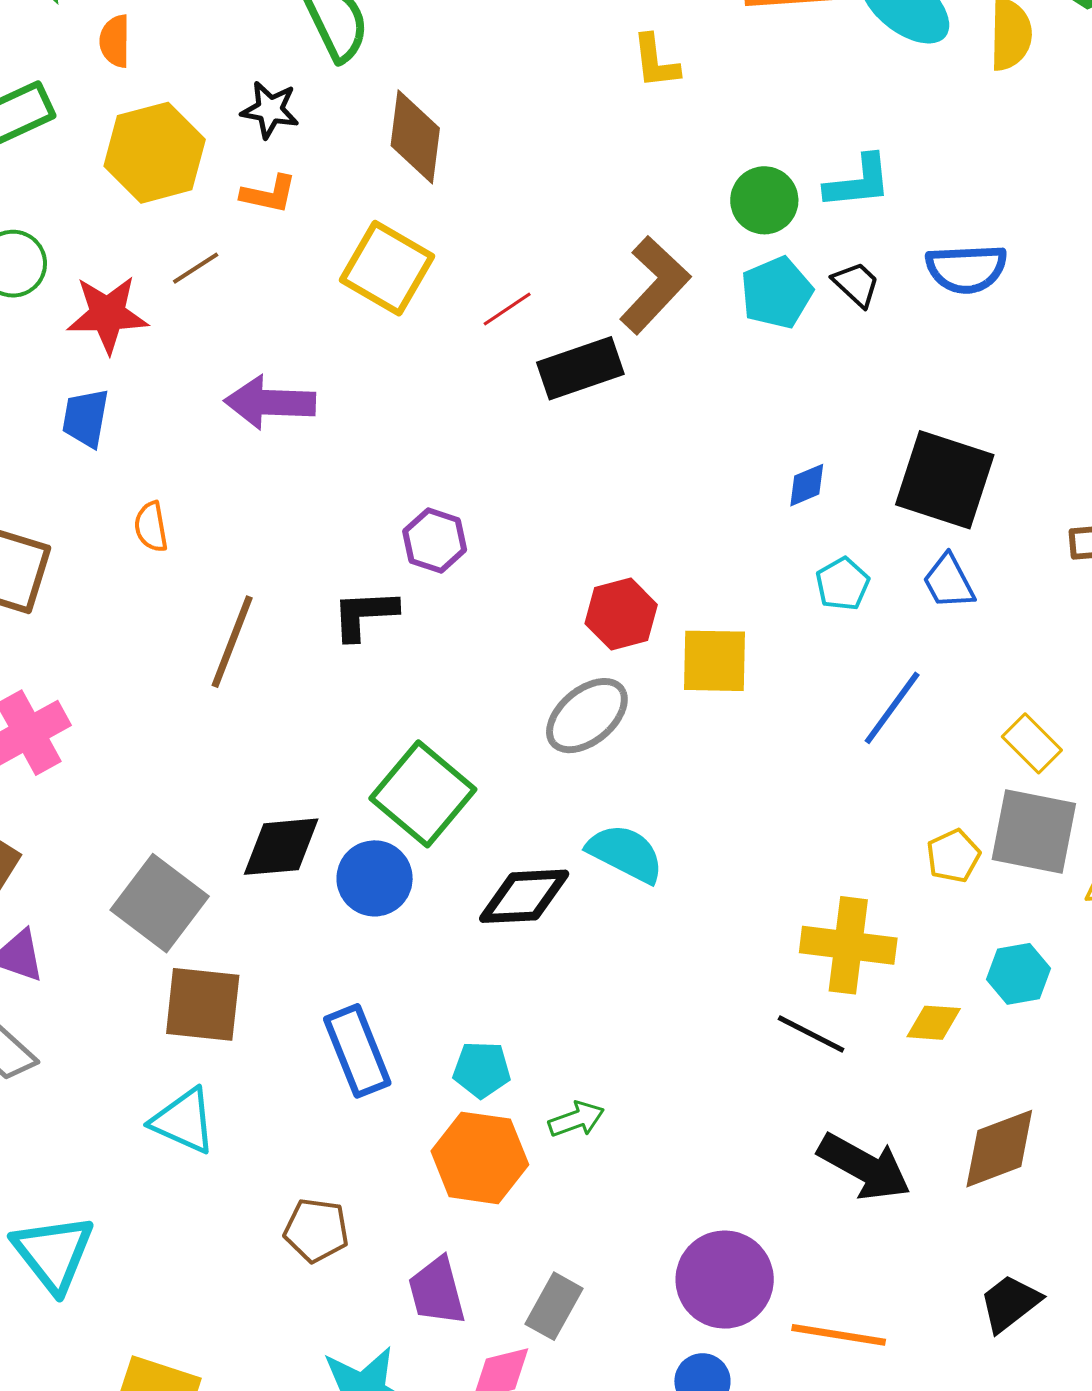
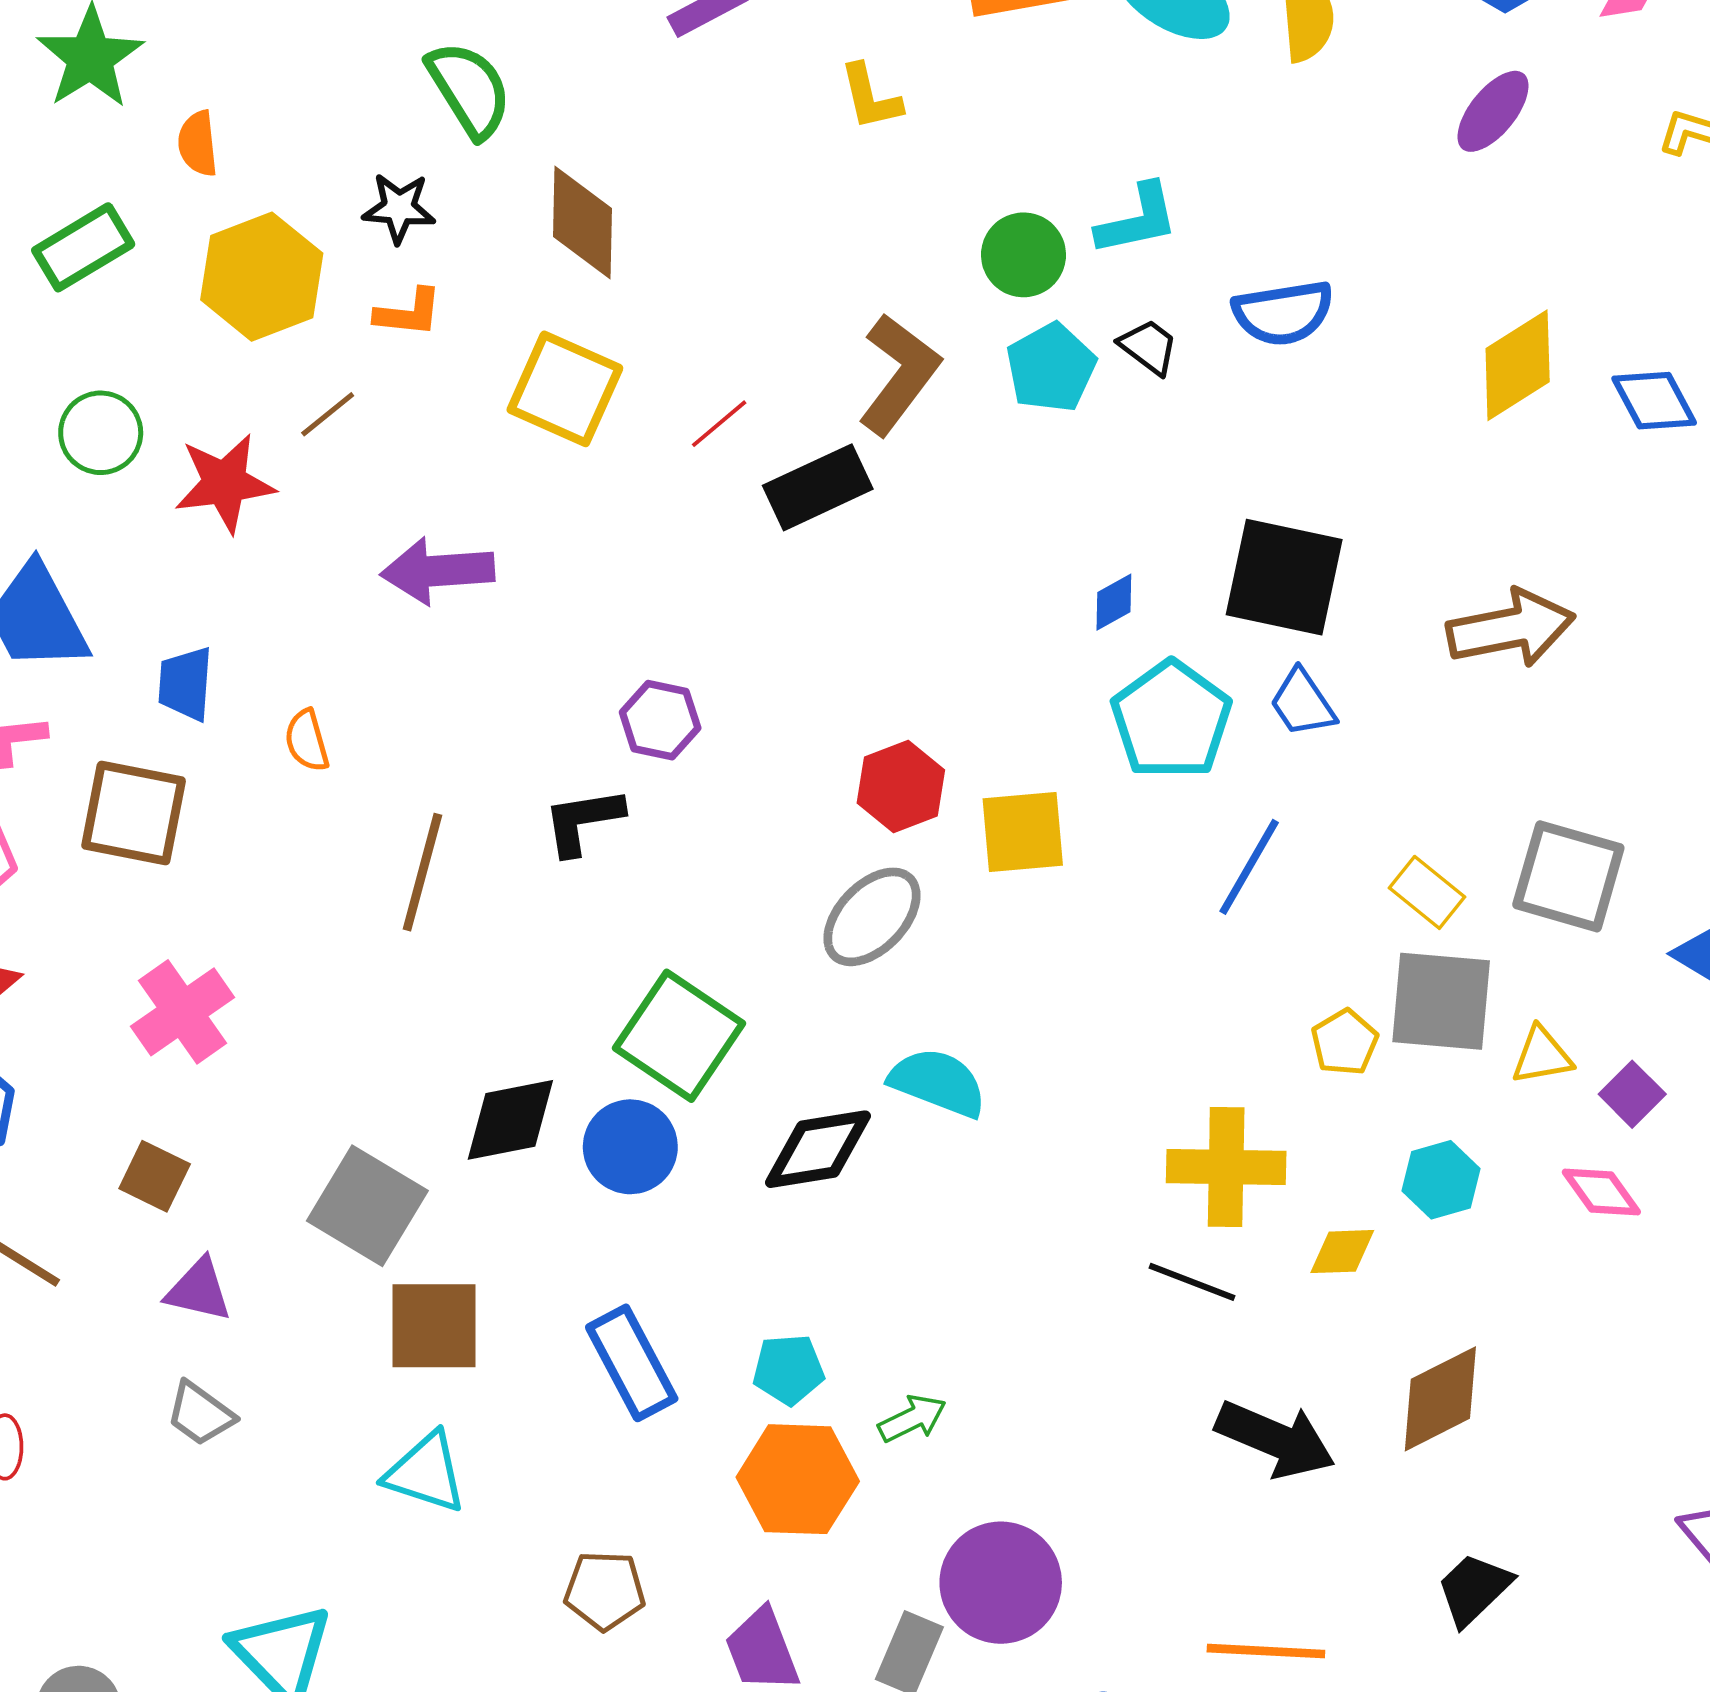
blue trapezoid: (86, 418) -> (185, 684), moved
cyan pentagon: (843, 584) -> (1171, 720), size x1.8
purple circle: (725, 1280) -> (1001, 1583), moved

